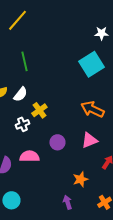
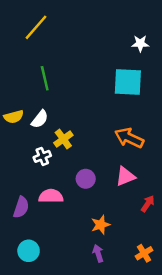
cyan square: (91, 64) -> (128, 82), turned 35
orange star: (80, 179) -> (101, 225), moved

